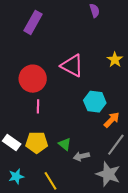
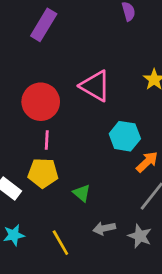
yellow pentagon: (37, 142) -> (43, 173), moved
gray arrow: (81, 156) -> (104, 228), moved
gray star: (108, 174) -> (140, 236), size x0.7

